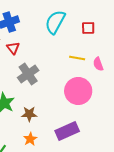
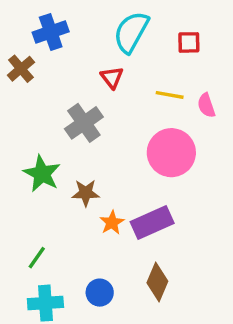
red triangle: (13, 48) -> (112, 77), moved
orange star: (30, 139) -> (112, 223), moved

